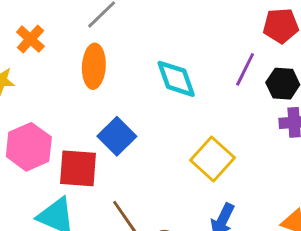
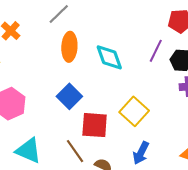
orange ellipse: (94, 66) -> (69, 47), moved
red square: (78, 168) -> (95, 125), moved

